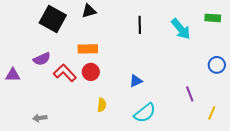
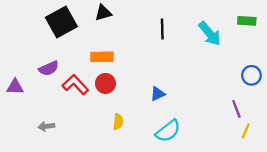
black square: (53, 19) -> (61, 22), turned 32
purple line: (190, 94) -> (236, 109), moved
gray arrow: (40, 118) -> (46, 126), moved

